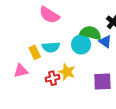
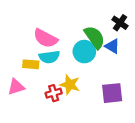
pink semicircle: (49, 15) -> (45, 38), moved
green semicircle: (91, 33) -> (95, 37), turned 45
yellow rectangle: (35, 52) -> (31, 64), turned -56

